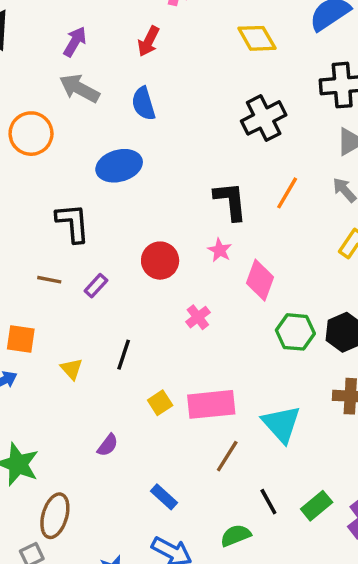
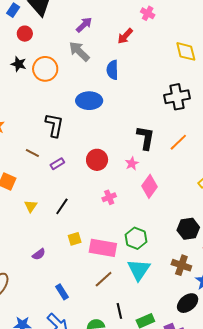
green hexagon: (295, 332) -> (136, 238), moved

